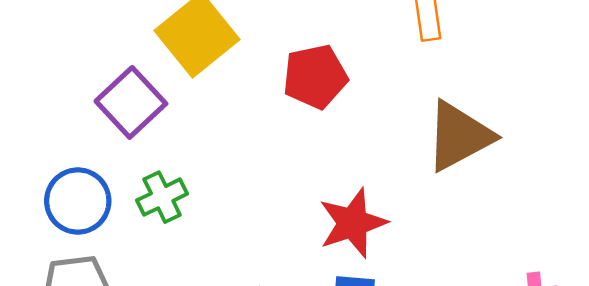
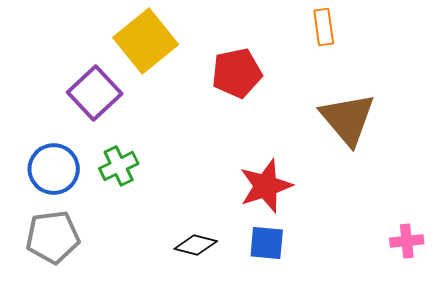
brown triangle: (459, 136) -> (348, 119), turned -42

